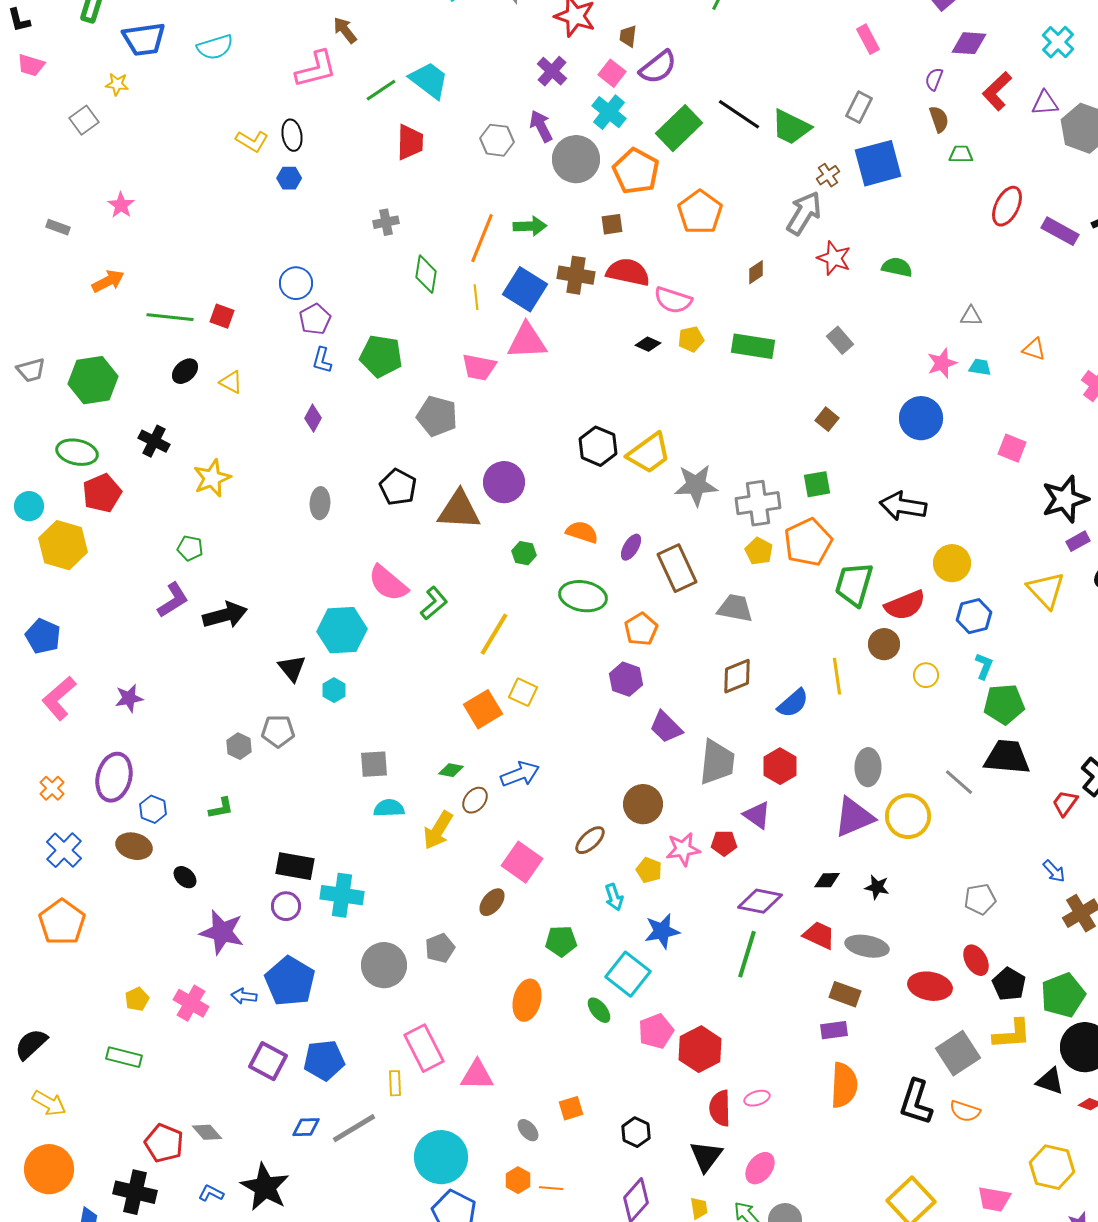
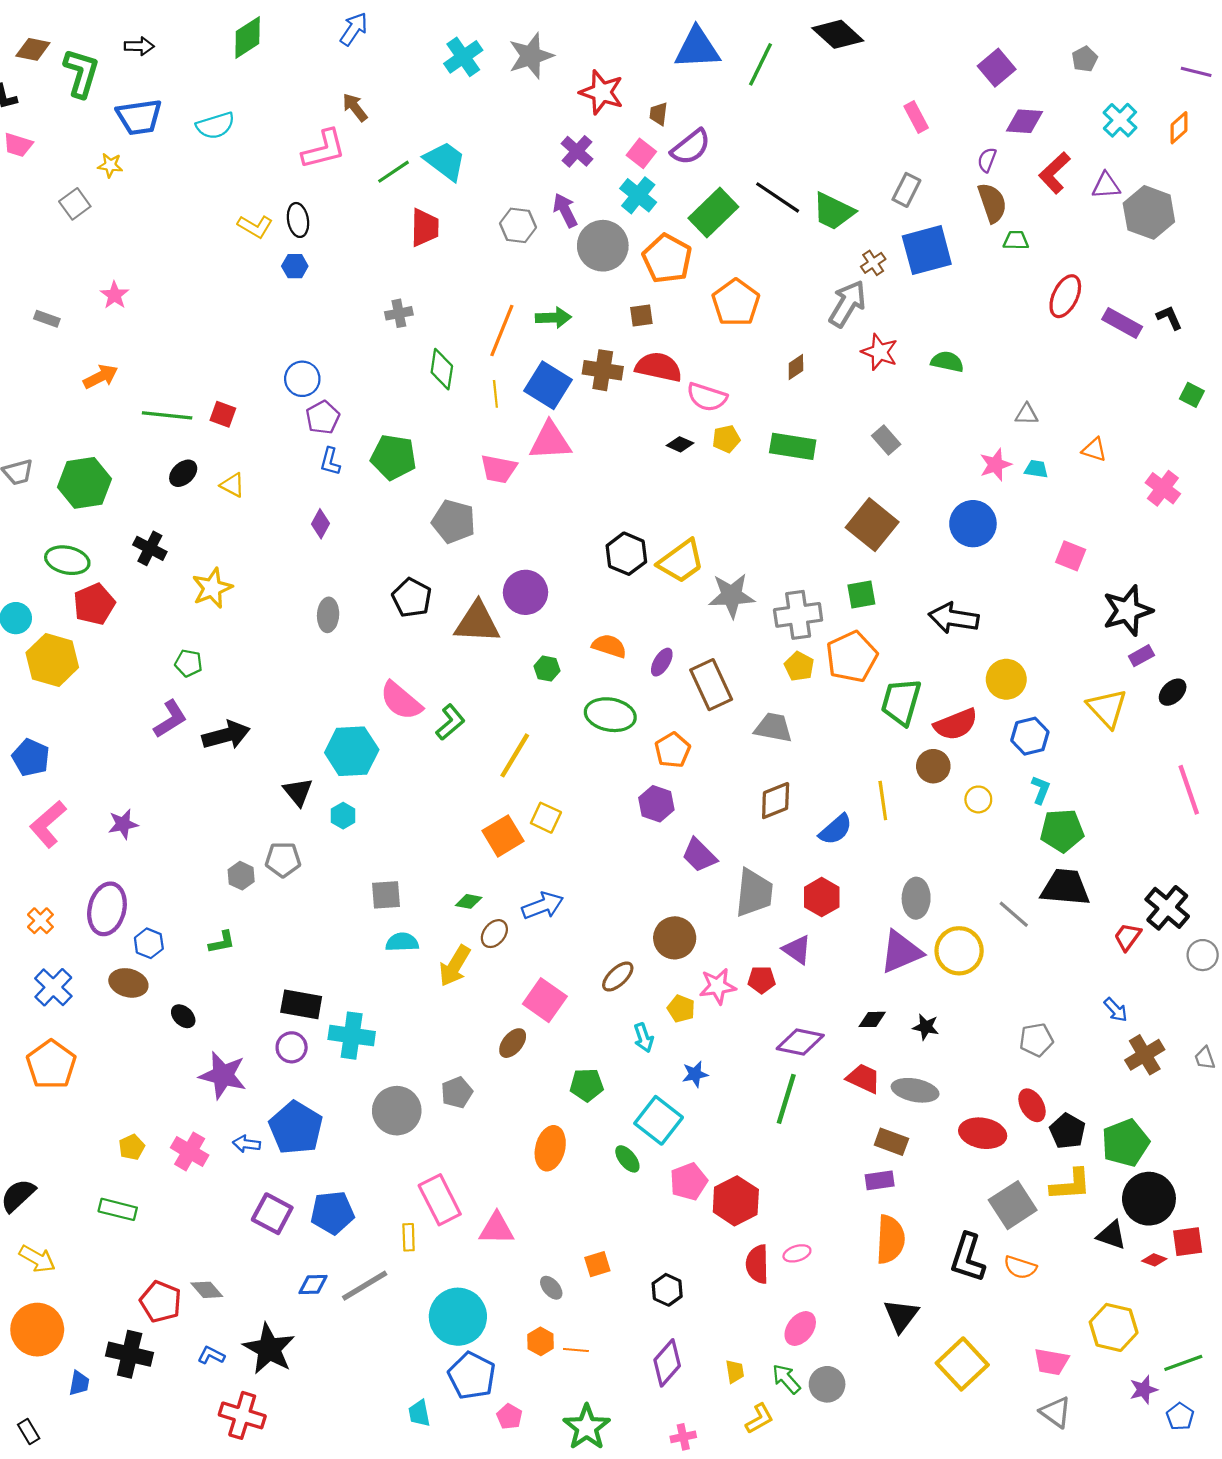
brown semicircle: (939, 119) -> (992, 203), size x1.4
brown square: (827, 419) -> (872, 525), size x2.0
blue star: (662, 931) -> (695, 1074), size x0.7
black triangle: (706, 1156) -> (901, 1316), moved

